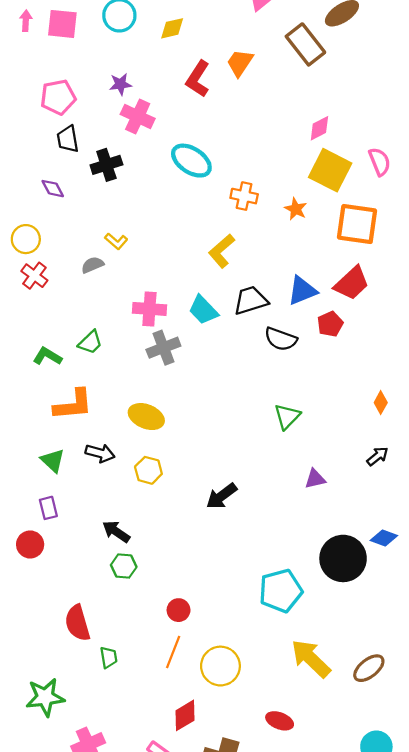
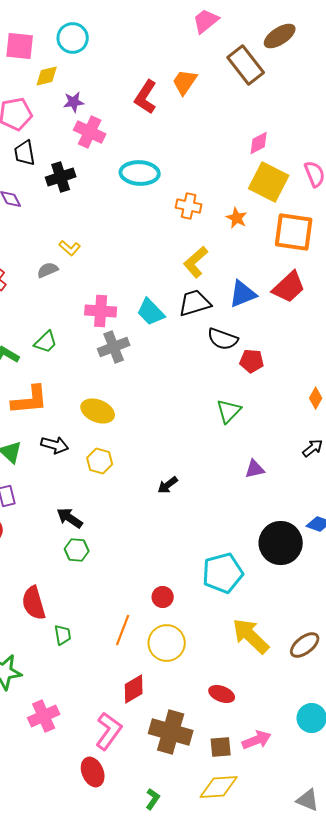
yellow diamond: (172, 28) -> (47, 76), moved
cyan ellipse: (191, 161) -> (140, 173), turned -30
yellow L-shape: (222, 251) -> (196, 262), moved
red pentagon: (330, 324) -> (252, 361), moved, turned 30
black arrow: (222, 496) -> (168, 485), size x0.7
red circle: (179, 610) -> (163, 597), moved

